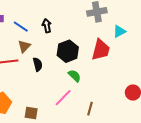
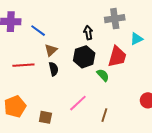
black arrow: (47, 26) -> (88, 33), moved
brown triangle: (24, 46) -> (51, 50), moved
green semicircle: (75, 76) -> (103, 75), moved

